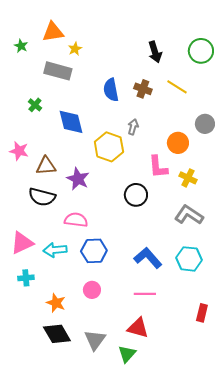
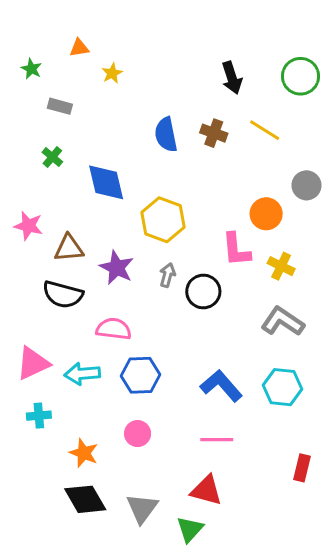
orange triangle: (53, 32) -> (79, 48), size x0.6
gray rectangle: (58, 71) -> (60, 106), moved, size x0.6
gray arrow: (133, 127) -> (167, 275), moved

